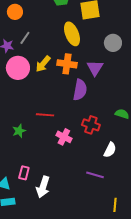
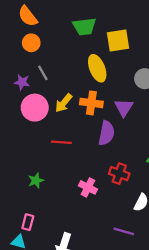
gray line: (25, 38) -> (43, 73), turned -64
red line: (45, 115) -> (61, 142), moved
pink rectangle: (24, 173) -> (28, 222), moved

